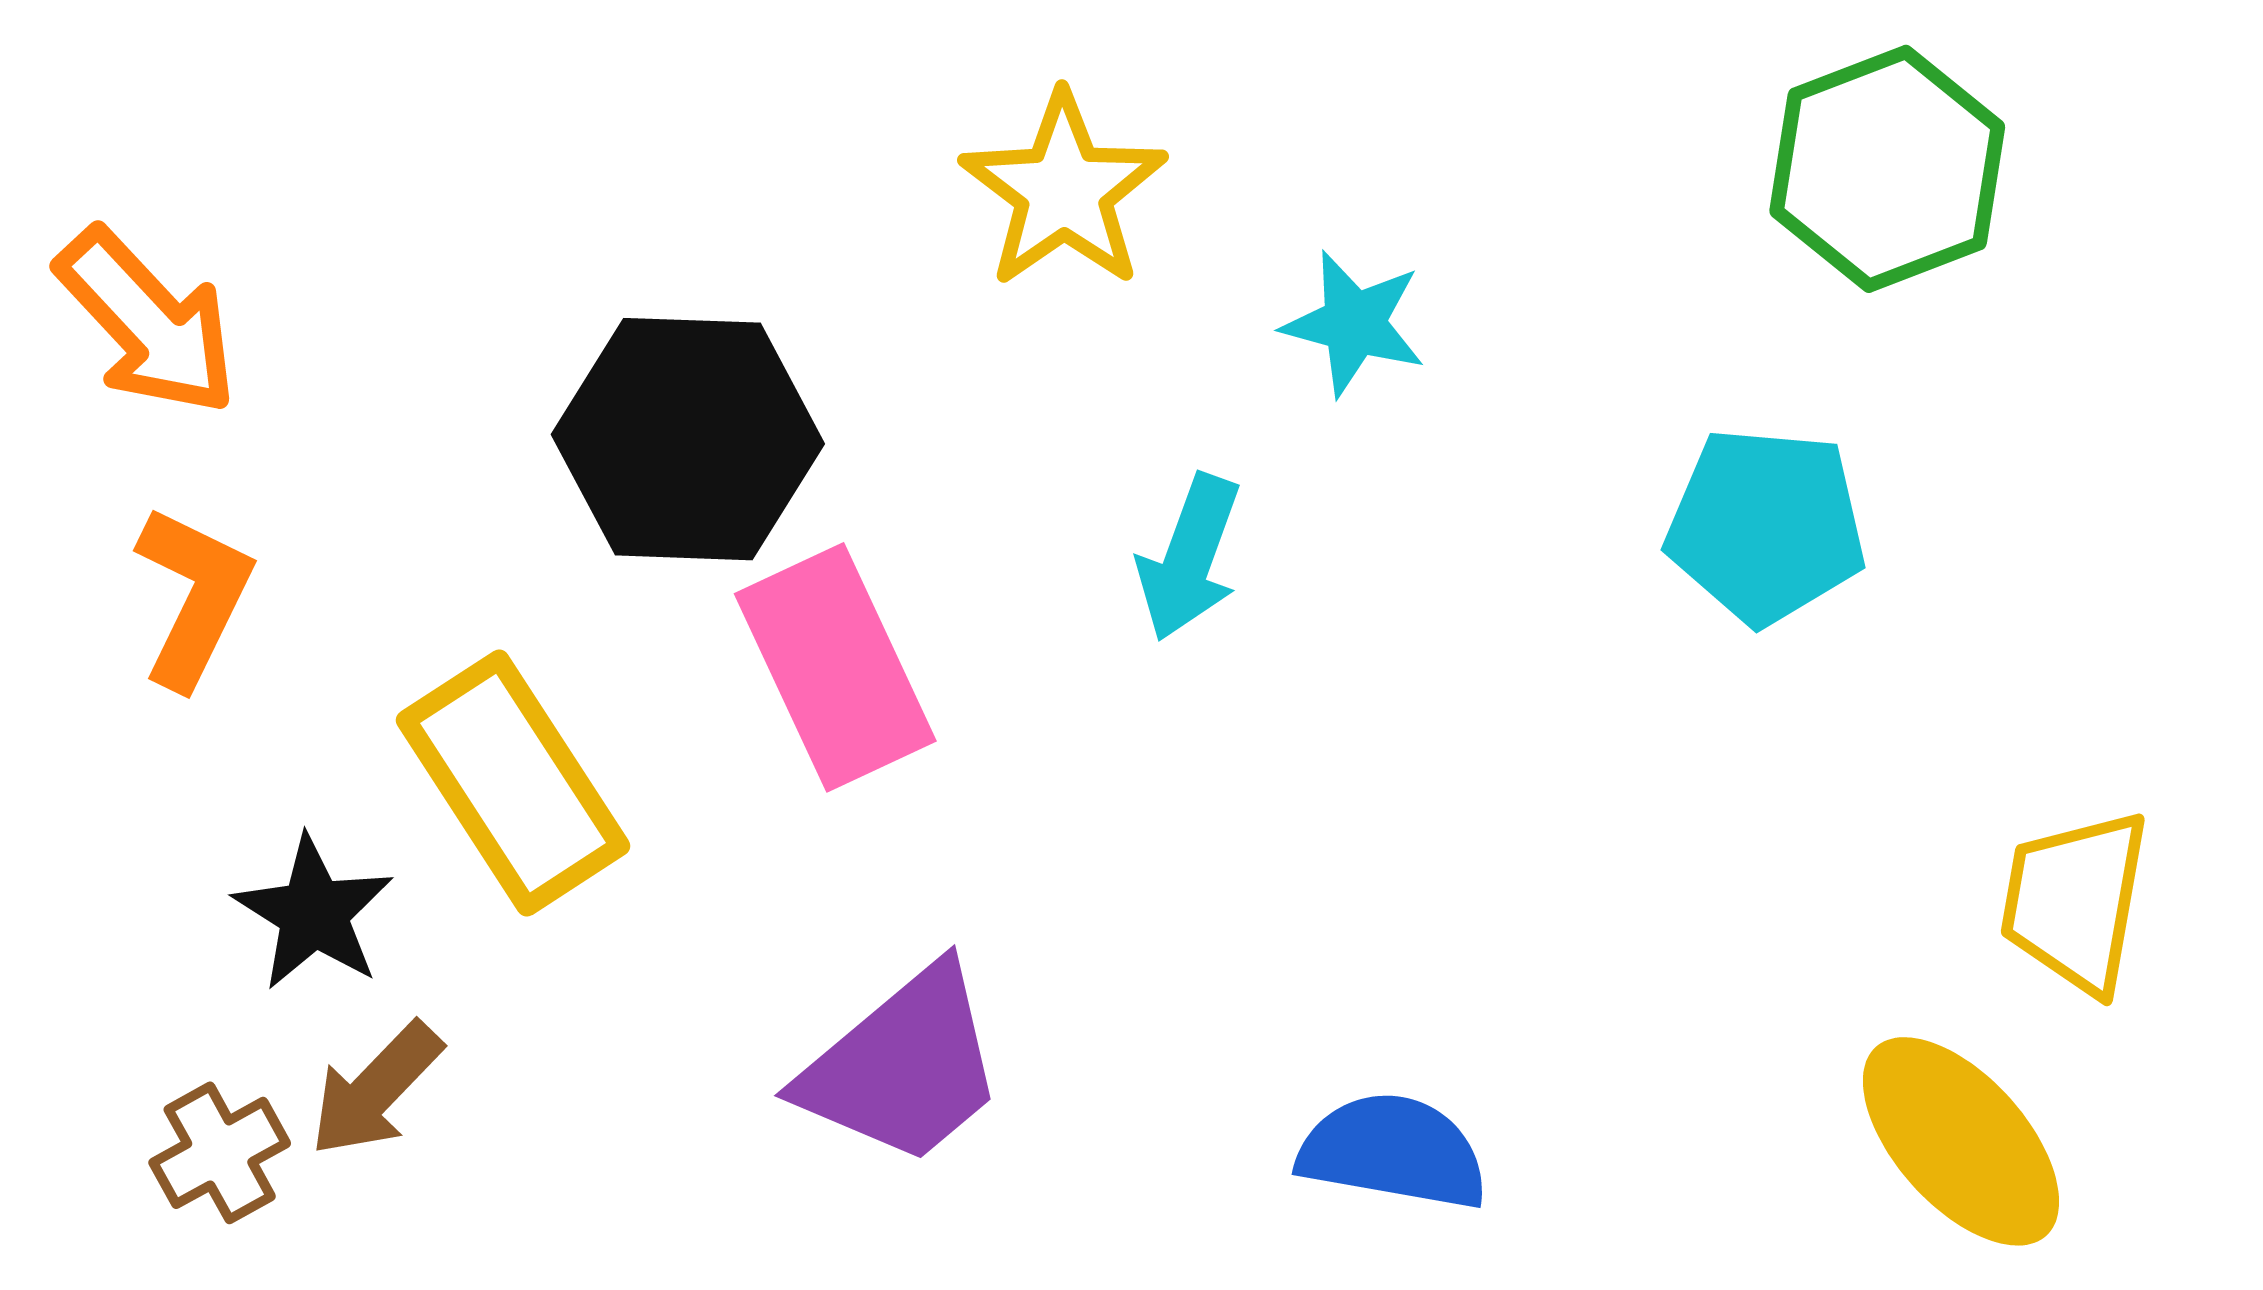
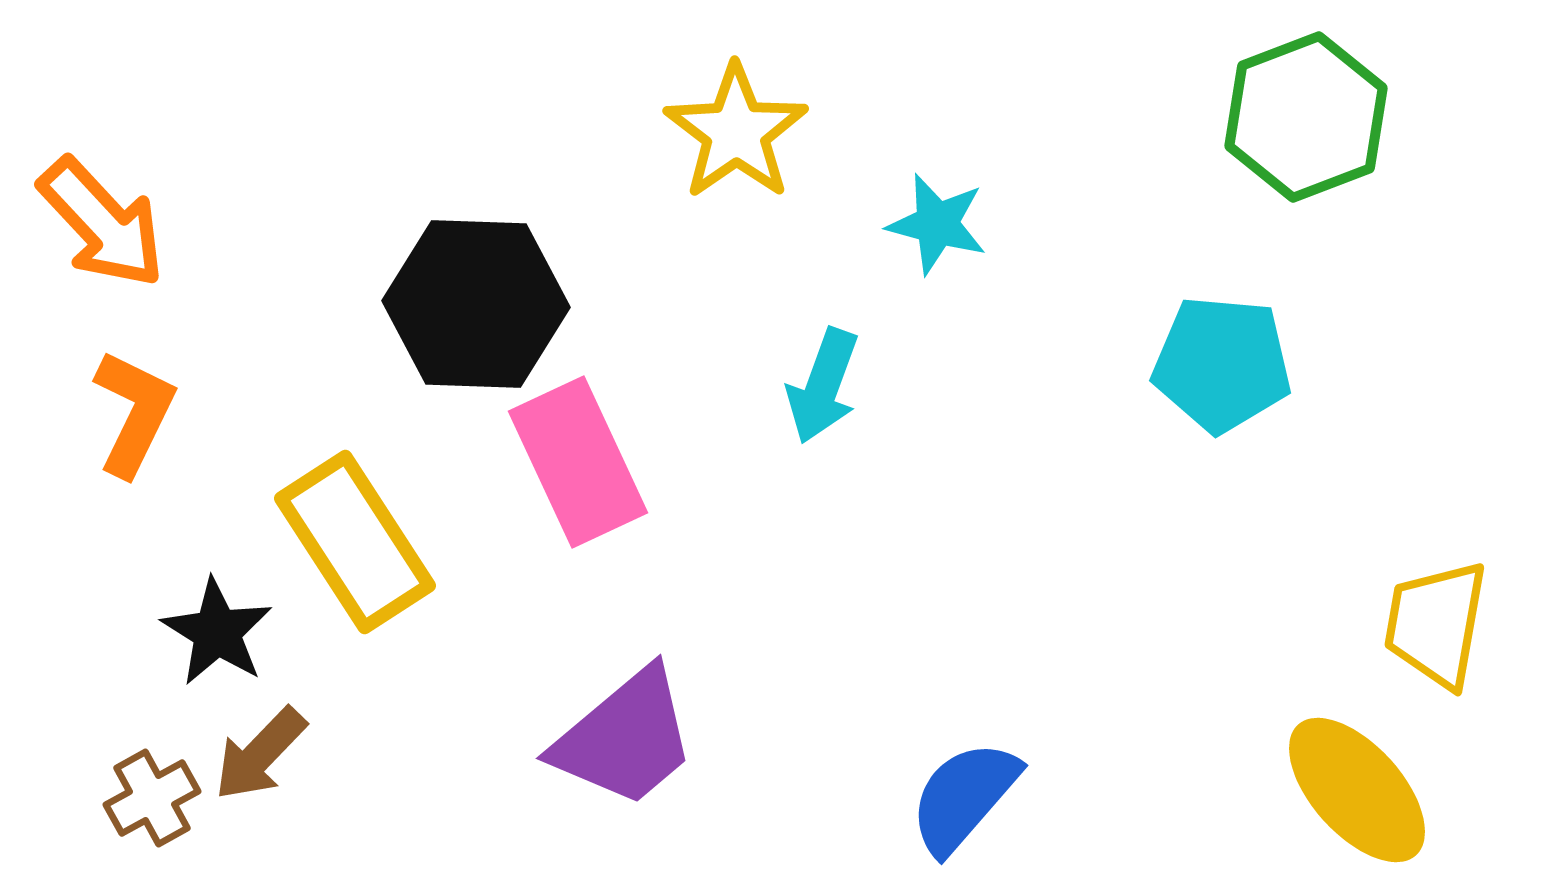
blue semicircle: (1393, 1152) -> (964, 797), turned -59

